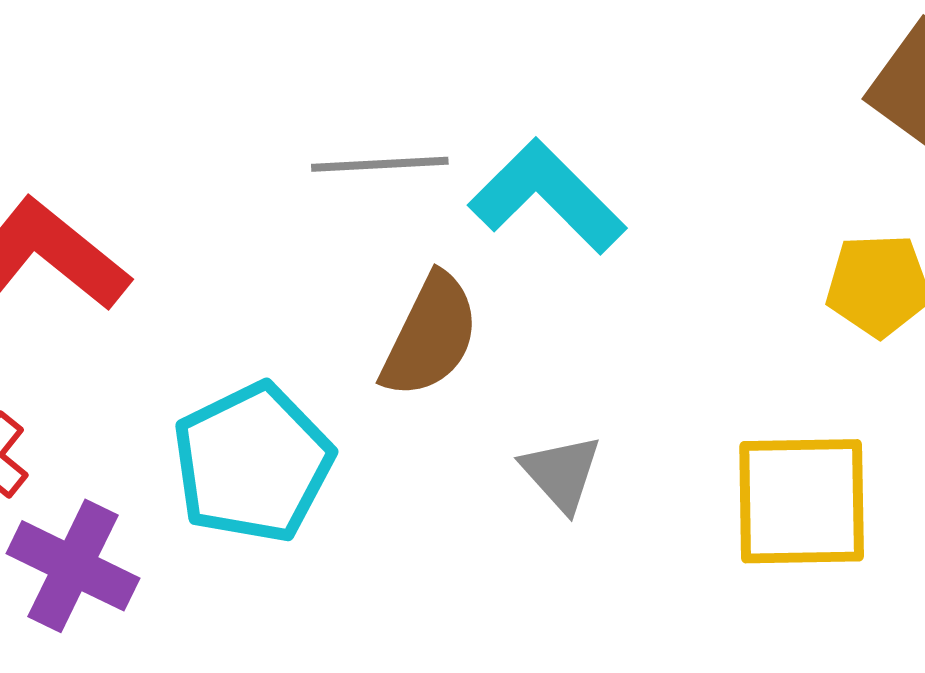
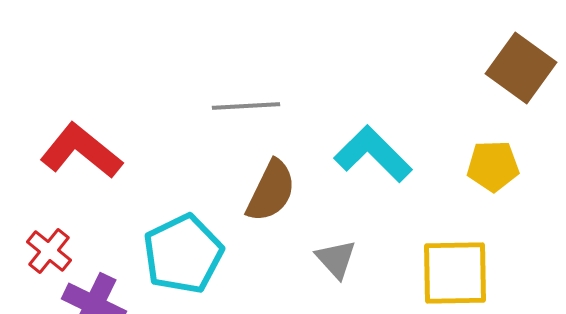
cyan L-shape: (547, 197) -> (373, 154), moved

